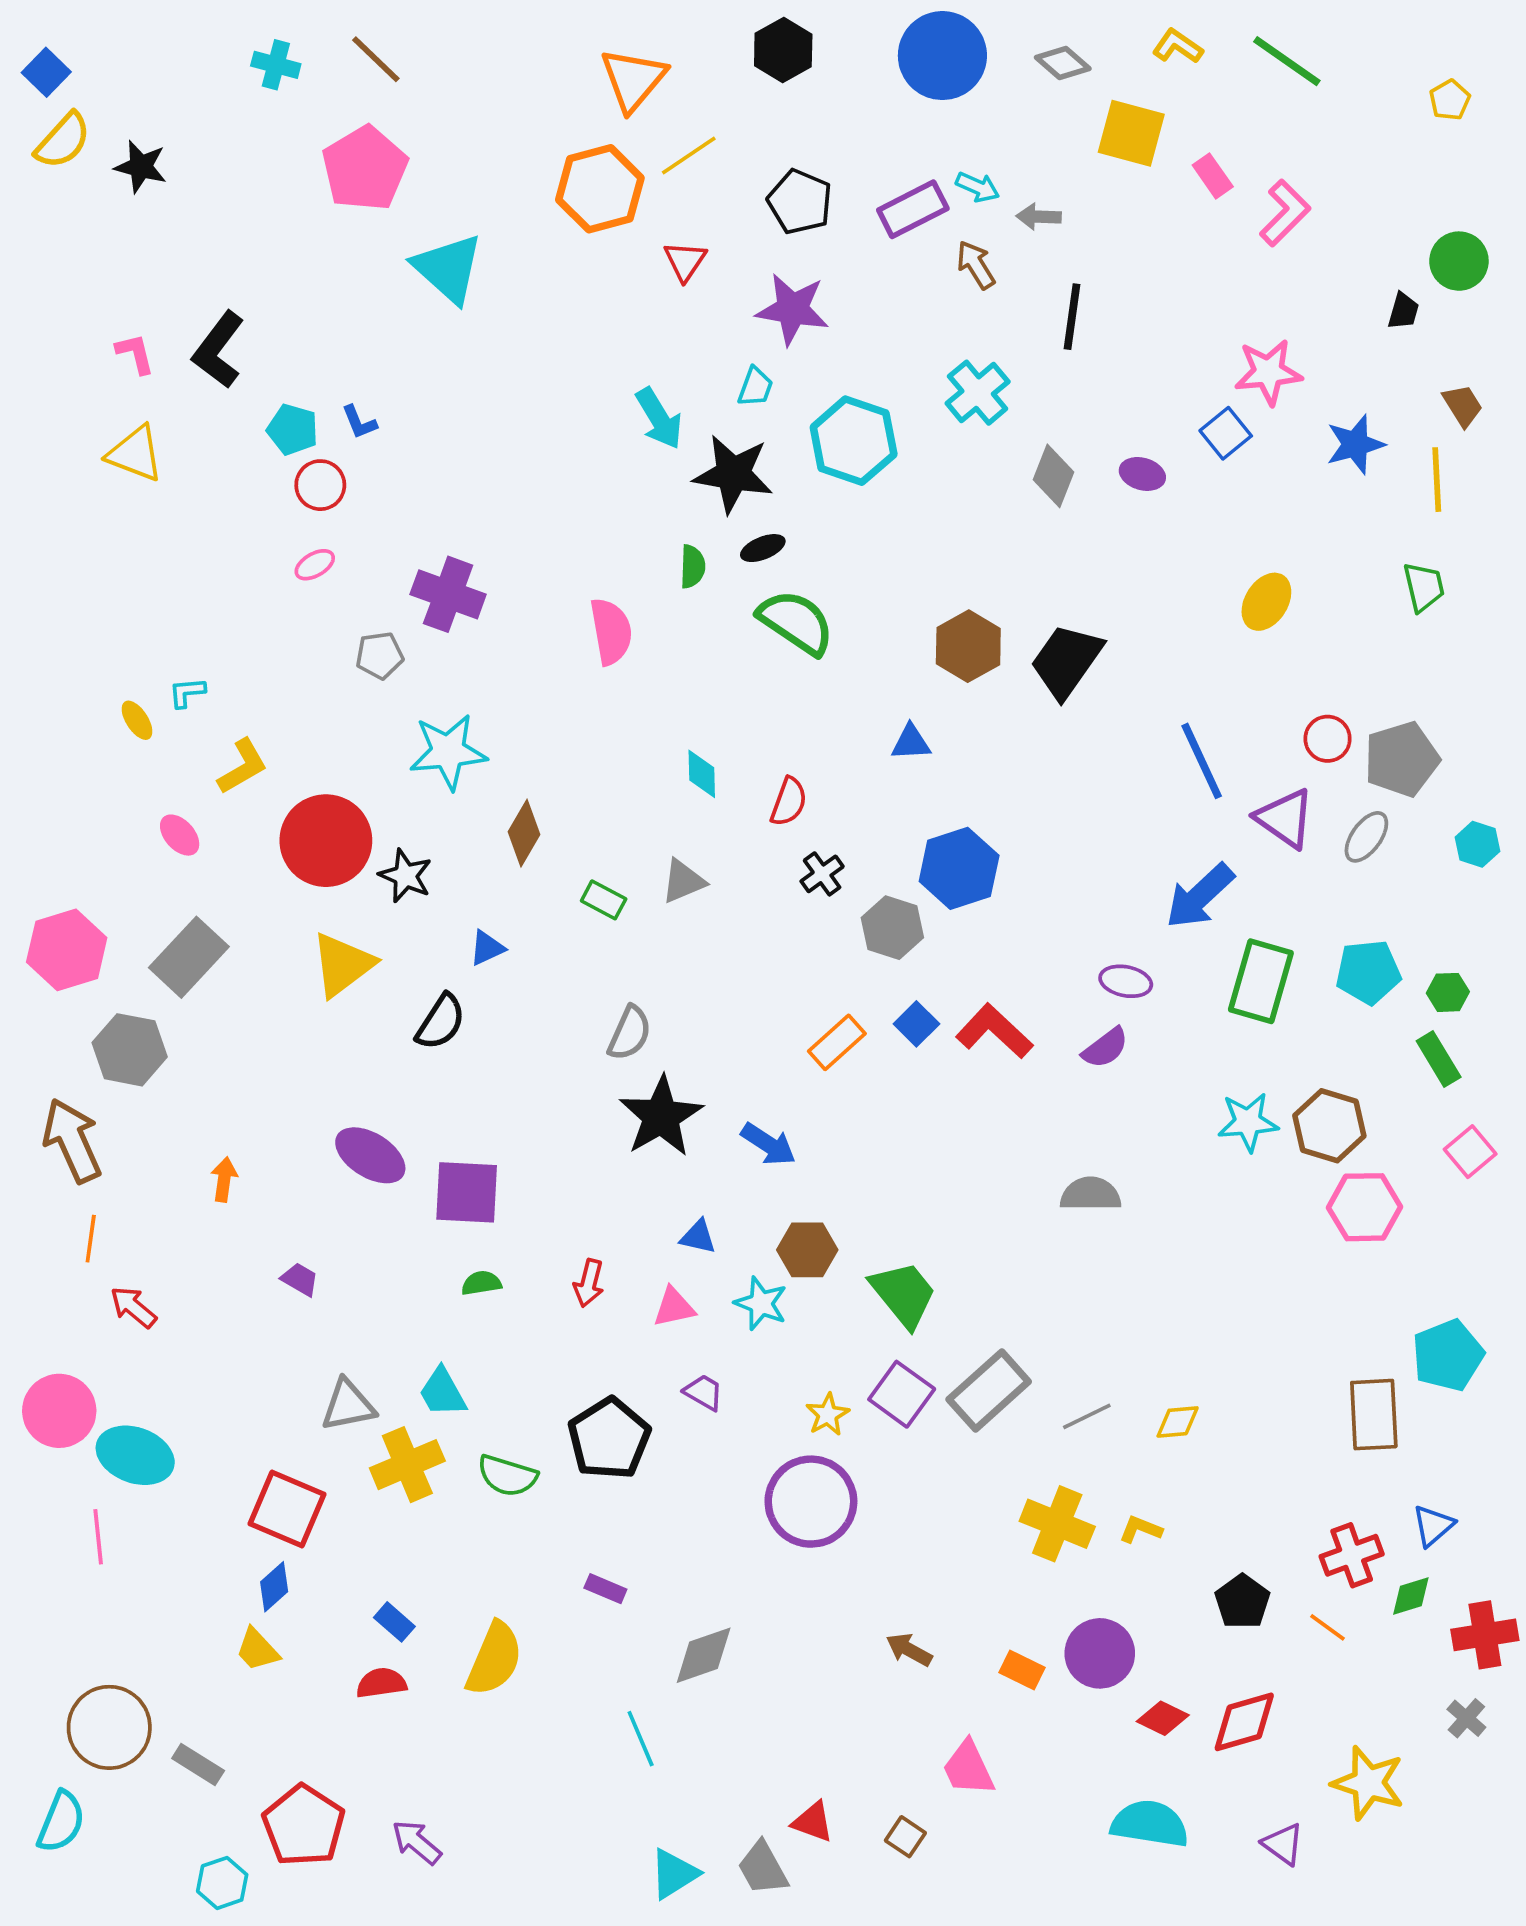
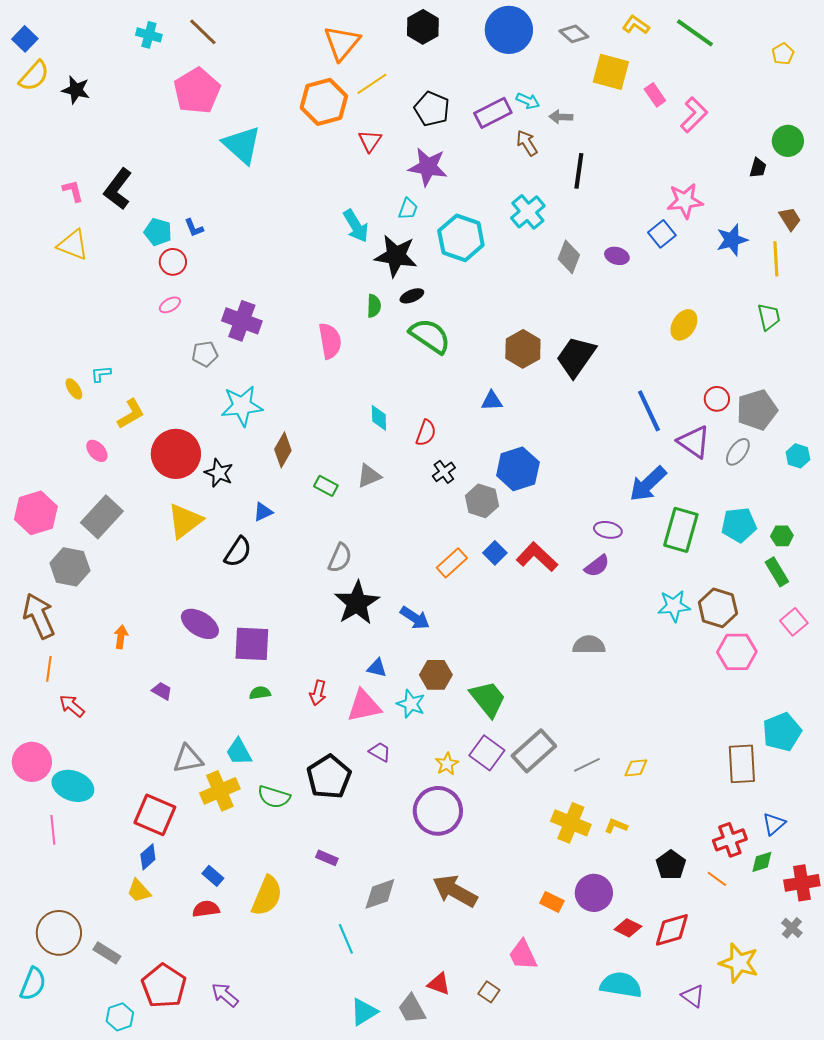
pink triangle: (674, 1307) -> (364, 706), size x1.5
brown arrow: (909, 1650) -> (455, 891), moved, size x1.8

